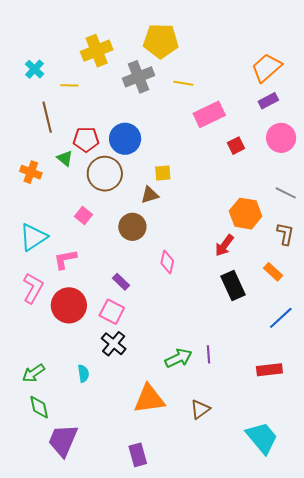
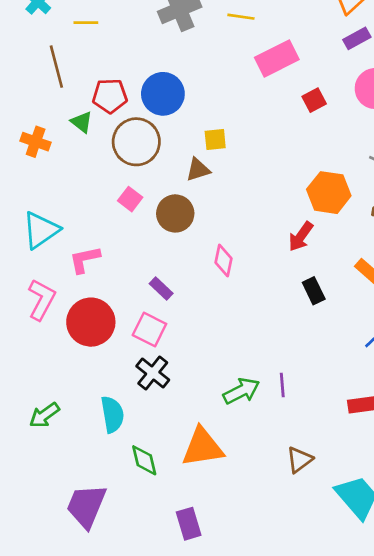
pink square: (84, 215) -> (130, 199), moved
black rectangle: (233, 286) -> (314, 291), size x0.7
cyan semicircle: (83, 373) -> (112, 414), size x1.5
green diamond: (39, 407) -> (144, 460), moved
brown triangle: (200, 409) -> (299, 460), moved

